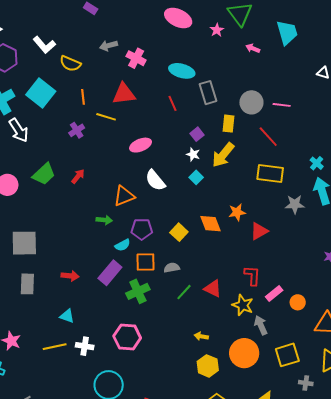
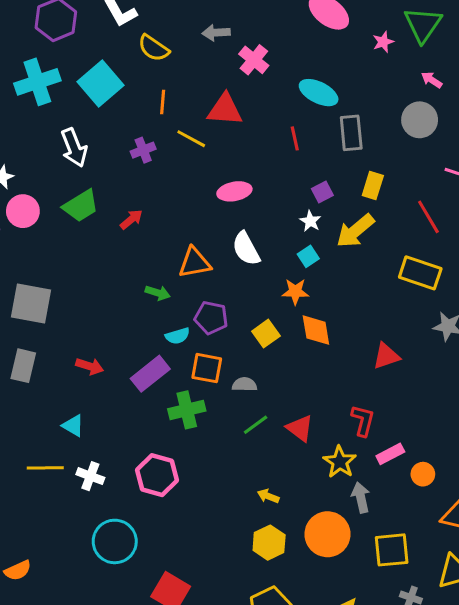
gray circle: (251, 102) -> (420, 120), moved
white arrow: (19, 130) -> (74, 148), moved
orange star: (237, 212) -> (295, 292), moved

